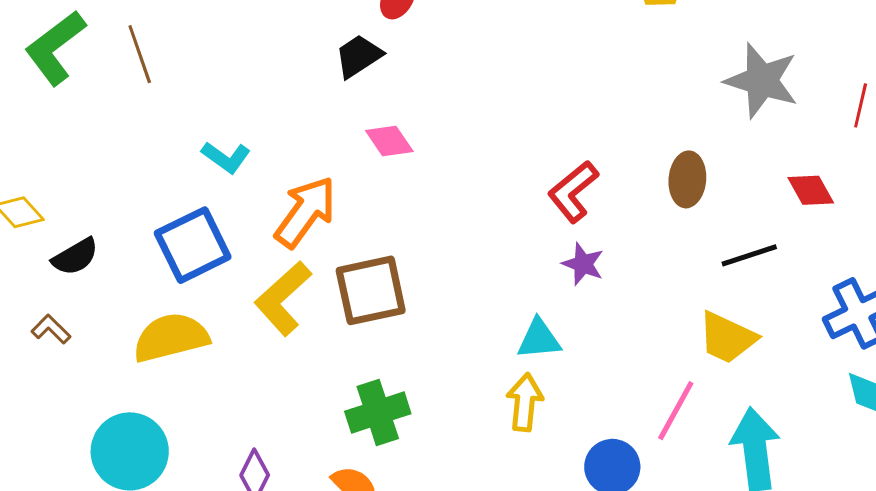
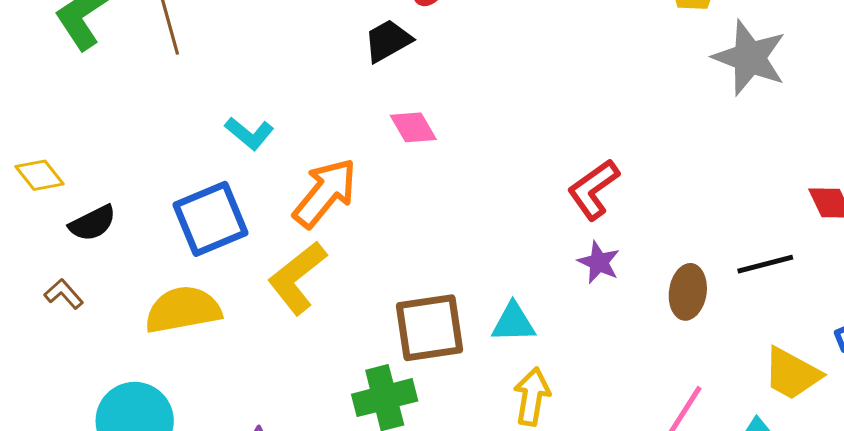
gray star: (762, 80) -> (750, 58), moved
brown ellipse: (687, 179) -> (688, 292), moved
brown square: (371, 290) -> (429, 328), moved
yellow trapezoid: (727, 338) -> (792, 374), moved
cyan triangle: (539, 339) -> (513, 323), moved

